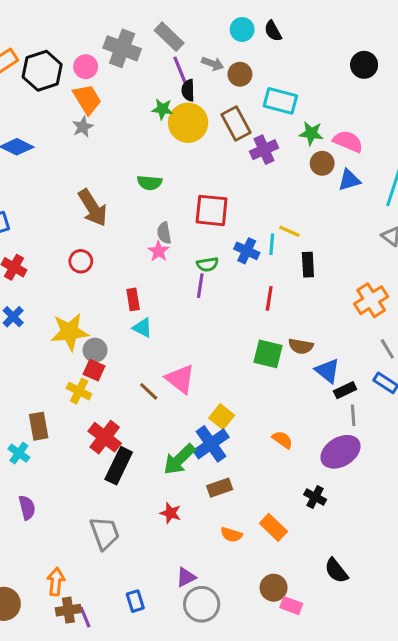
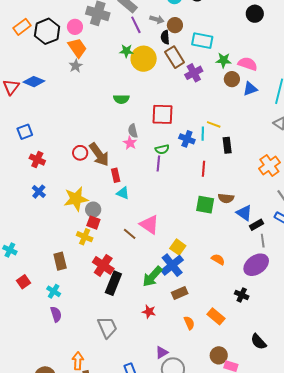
black semicircle: (188, 90) -> (165, 37), moved
brown arrow: (93, 208) -> (99, 154), moved
cyan cross: (19, 453) -> (54, 291), moved
orange semicircle: (231, 535) -> (189, 323), turned -128

